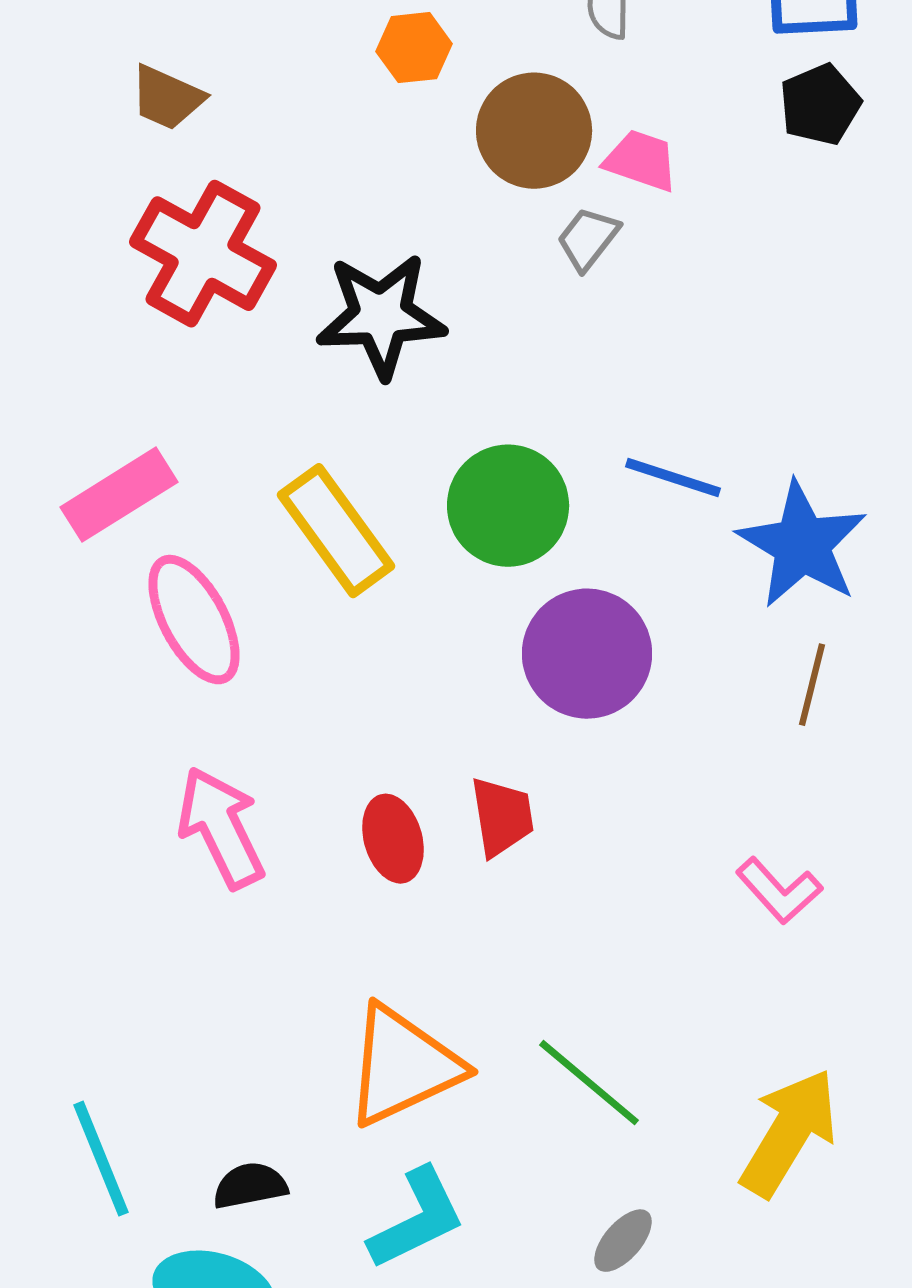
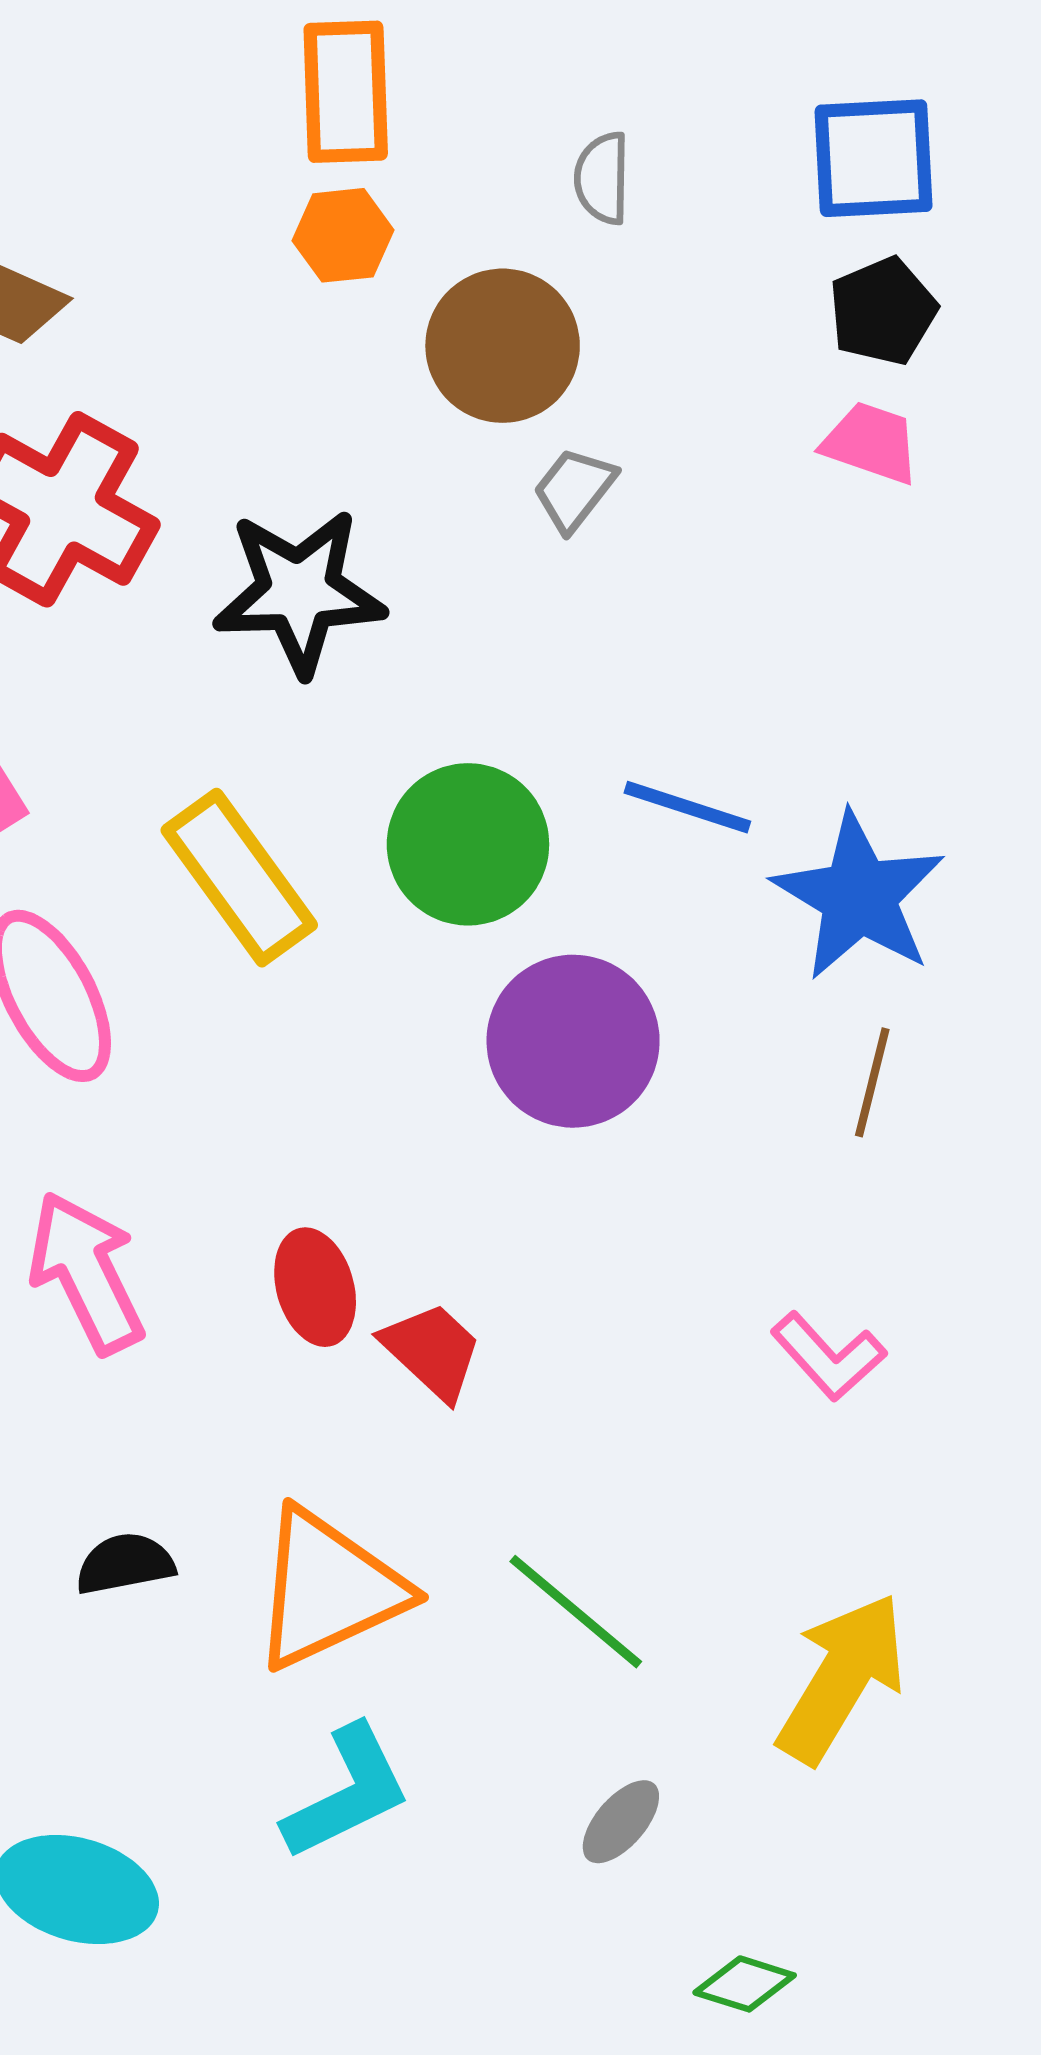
pink trapezoid: (641, 161) -> (871, 443), moved
red trapezoid: (502, 817) -> (432, 1351), moved, turned -38
black semicircle: (250, 1186) -> (125, 1564), moved

